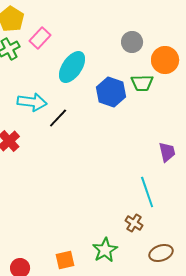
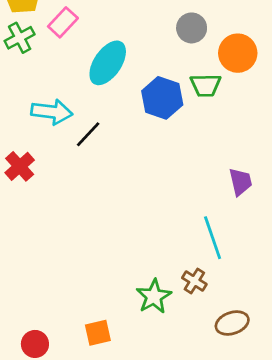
green star: (105, 250) -> (154, 296), moved

